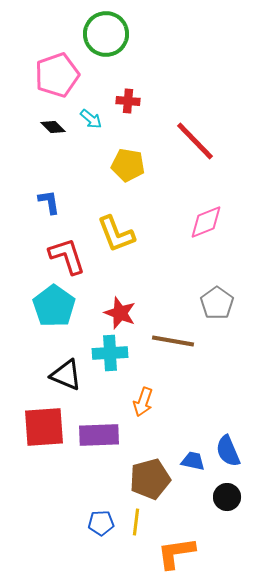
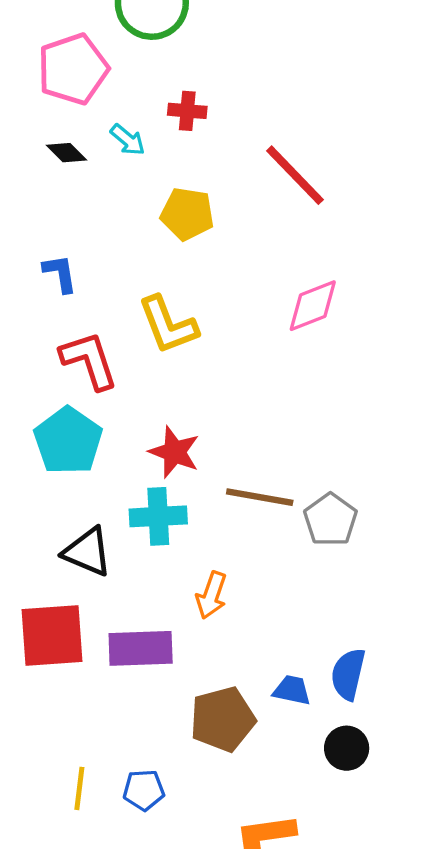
gray pentagon: (217, 303) -> (330, 520), moved
blue semicircle: (228, 451) -> (348, 674), turned 36
yellow line: (136, 522) -> (79, 788), moved

